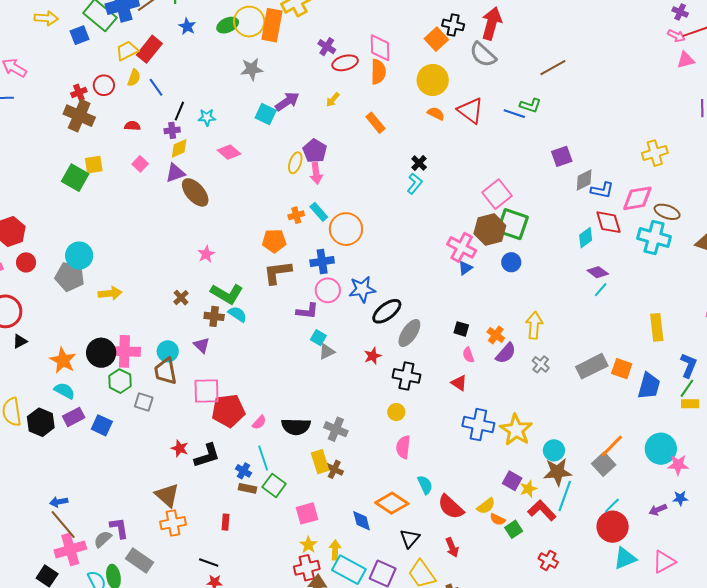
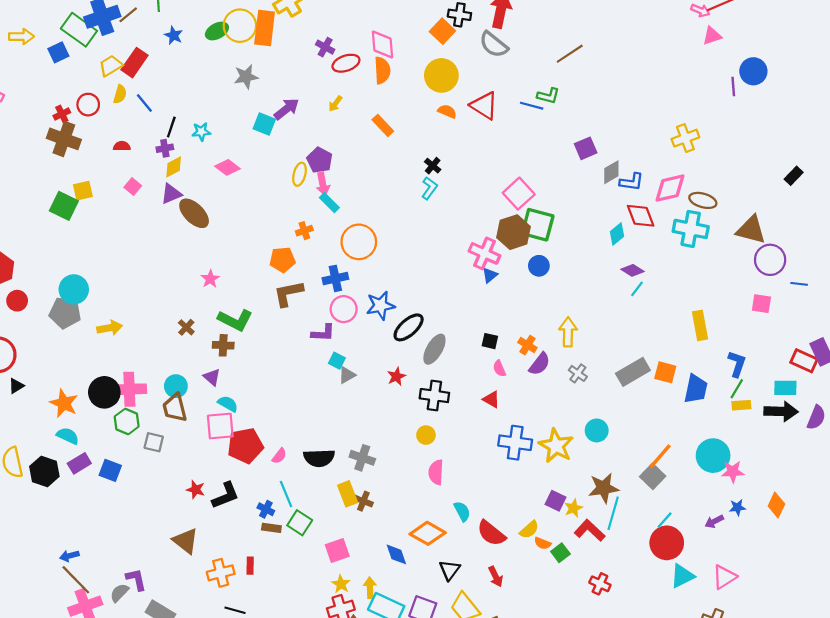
cyan rectangle: (319, 212) -> (329, 203), moved
cyan semicircle: (237, 314) -> (228, 404), moved
cyan circle: (554, 450) -> (597, 430), moved
orange cross: (173, 523) -> (221, 573), moved

